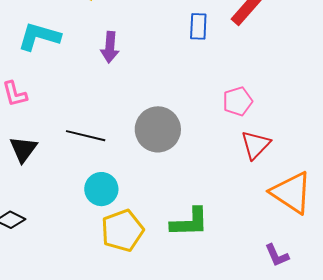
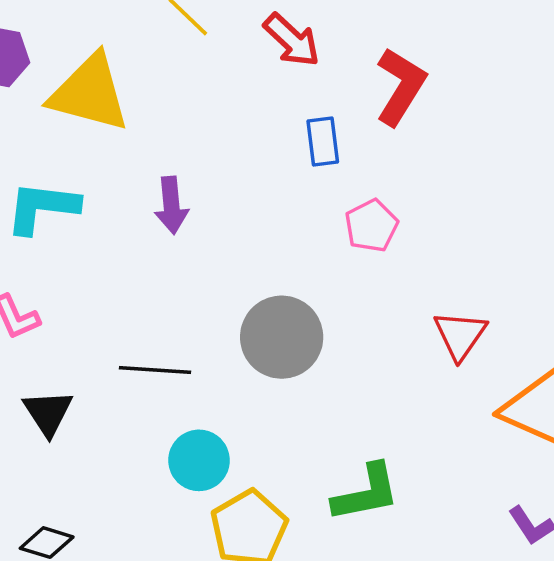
pink pentagon: (238, 101) -> (371, 226), moved

